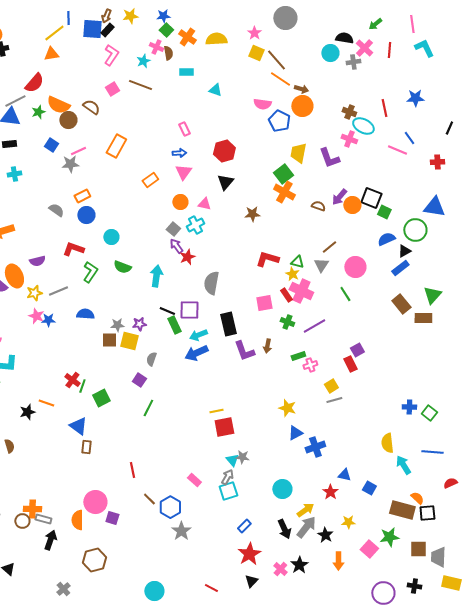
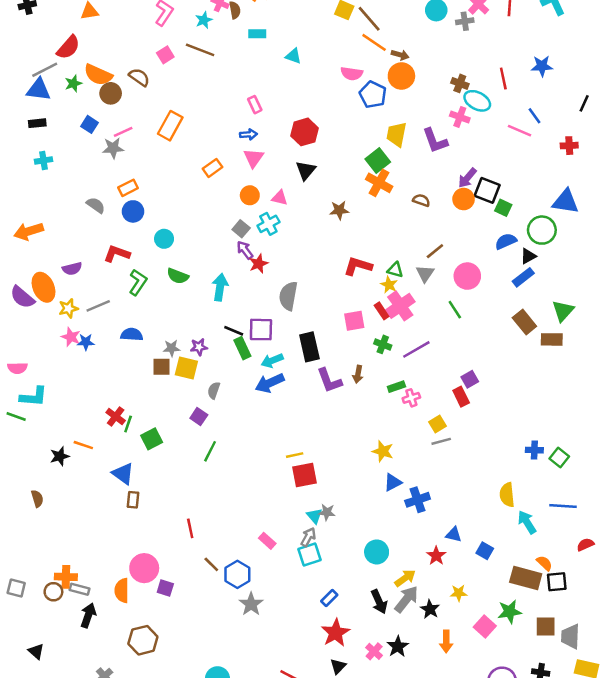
purple arrow: (339, 197) -> (467, 178), moved
pink cross: (301, 291) -> (400, 306), turned 30

